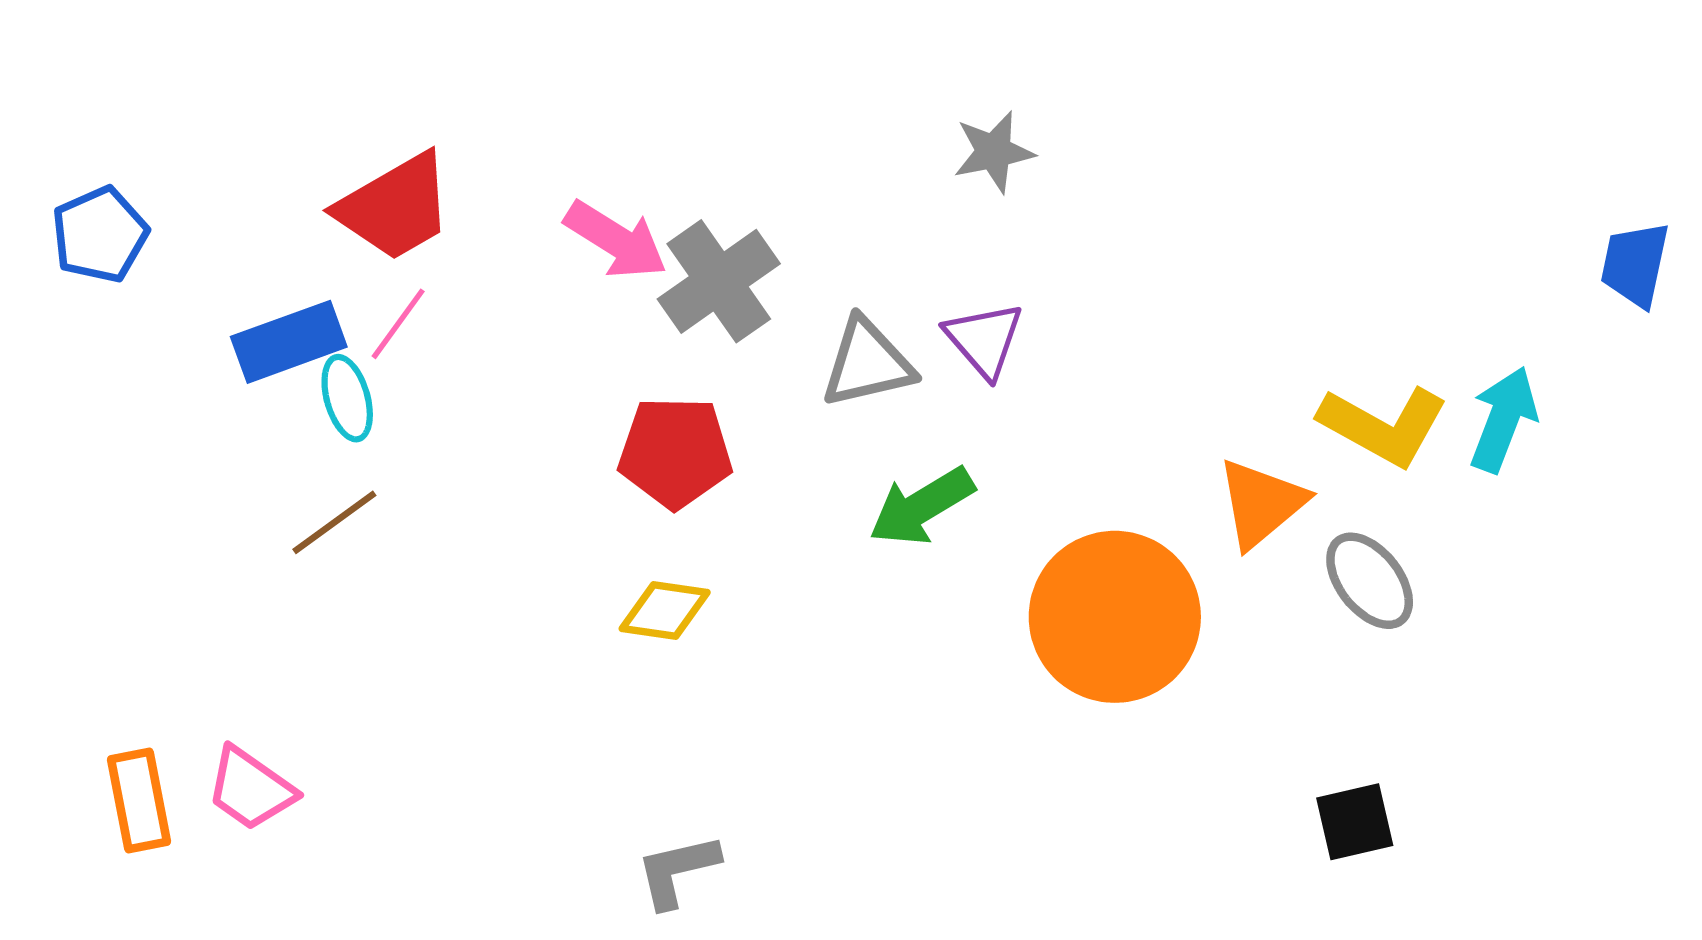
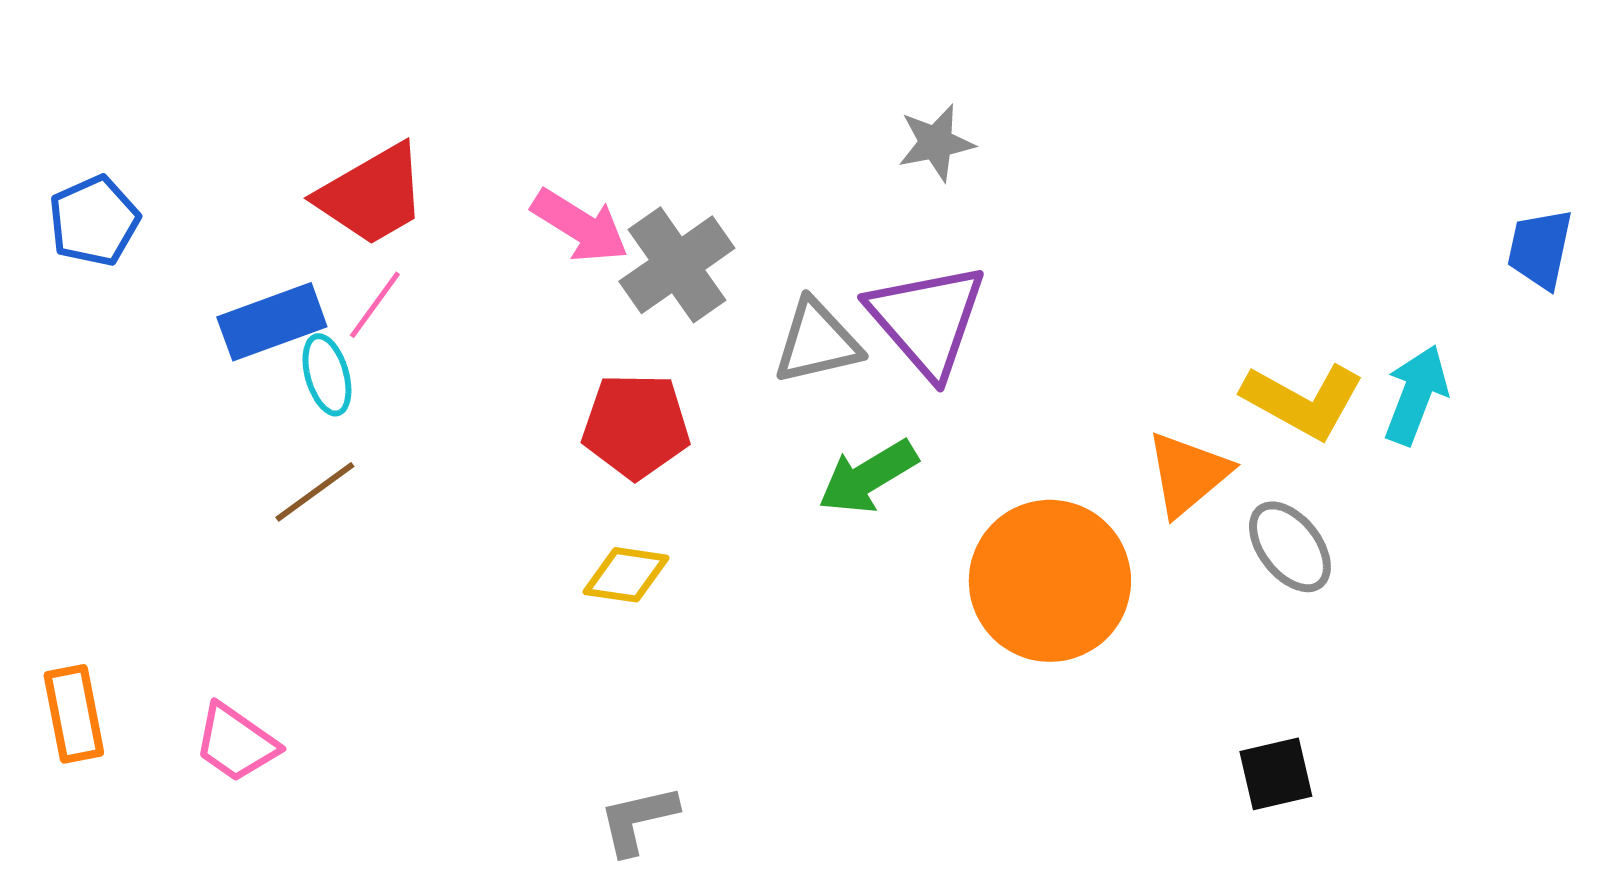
purple triangle: (984, 340) -> (927, 320), size x1.6
orange rectangle: (139, 801) -> (74, 714), moved

